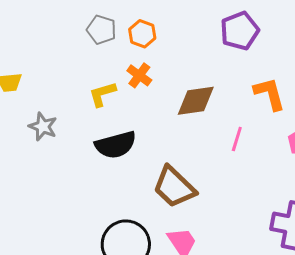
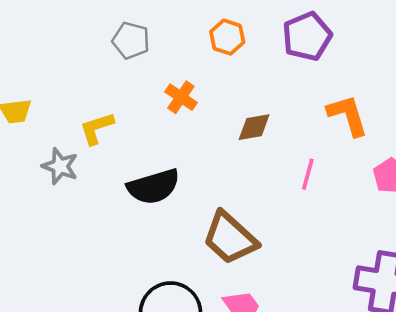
orange hexagon: (142, 34) -> (227, 37), moved
yellow L-shape: (102, 94) -> (97, 128), moved
brown diamond: (196, 101) -> (254, 127), size x0.7

